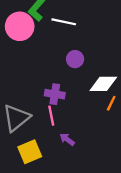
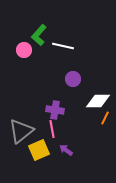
pink circle: (20, 26) -> (24, 50), size x0.6
yellow square: (30, 152) -> (39, 150), moved

